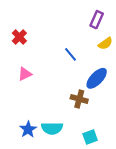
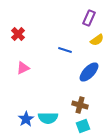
blue line: (71, 54) -> (65, 50), turned -32
brown cross: (79, 99) -> (80, 105), moved

